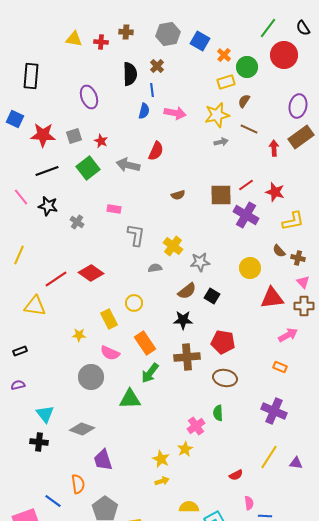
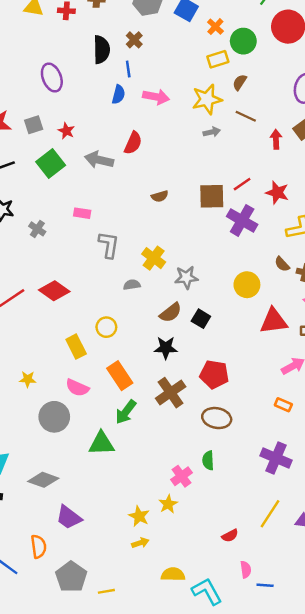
yellow star: (79, 335) -> (28, 379), moved
brown cross: (187, 357) -> (171, 393), turned -30
purple trapezoid: (103, 460) -> (69, 517), turned -35

